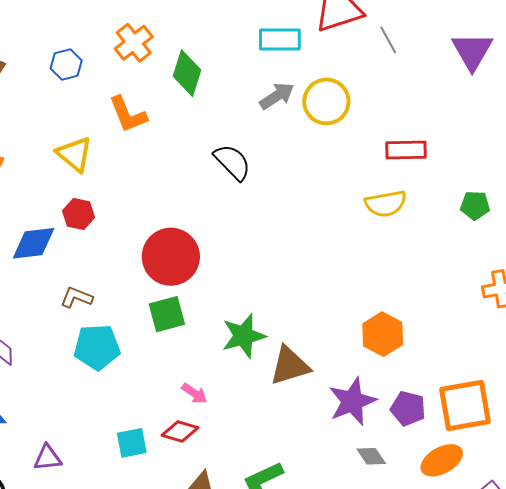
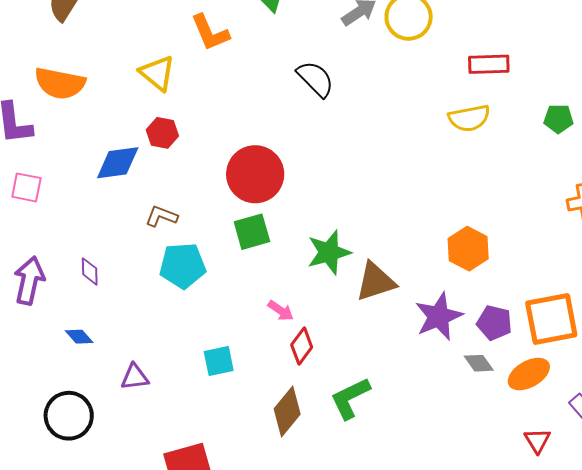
red diamond: (180, 431) -> (302, 346), moved, turned -69
gray diamond: (371, 456) -> (479, 363), moved

